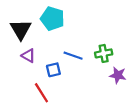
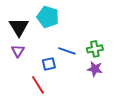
purple triangle: (28, 56) -> (18, 51), moved, turned 32
purple star: (118, 75) -> (95, 69), moved

